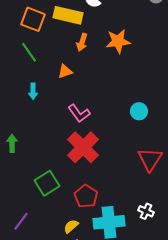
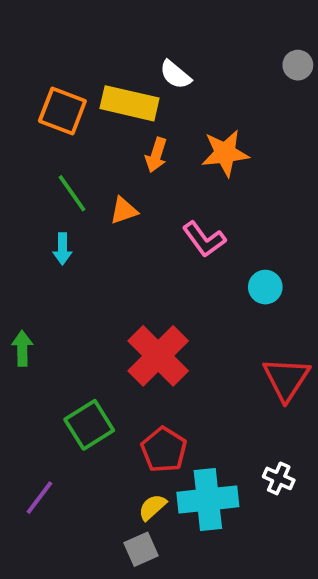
green line: (29, 52) -> (72, 193), moved
pink L-shape: (79, 113) -> (204, 239), moved
yellow semicircle: (71, 226) -> (152, 507), moved

